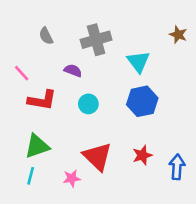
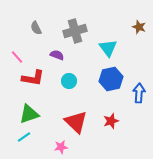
blue arrow: (177, 167) -> (139, 93), moved
cyan line: (31, 176) -> (24, 137), turned 40
pink star: (72, 178) -> (61, 147), moved

